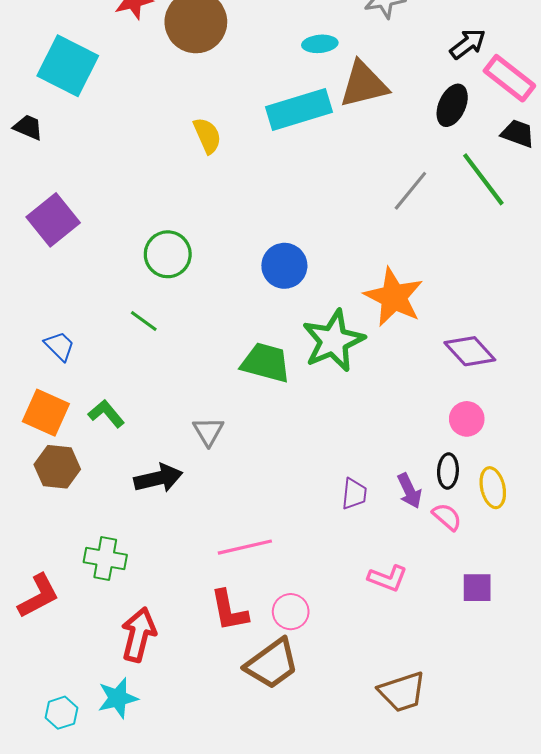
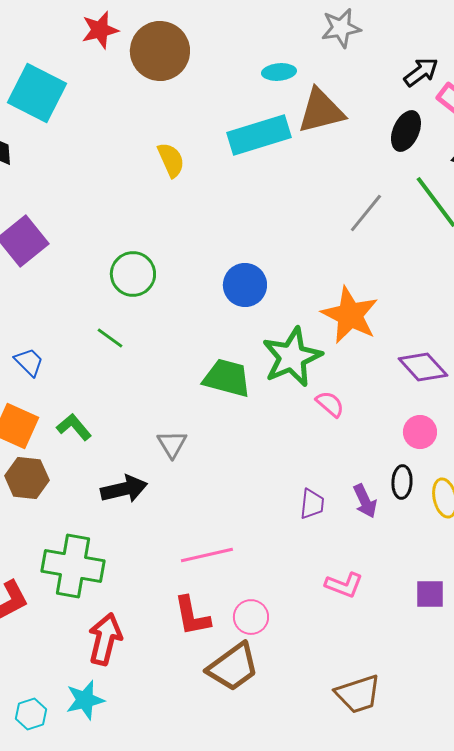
pink semicircle: (447, 517) -> (330, 404), moved
green cross: (105, 559) -> (73, 566), size x1.5

